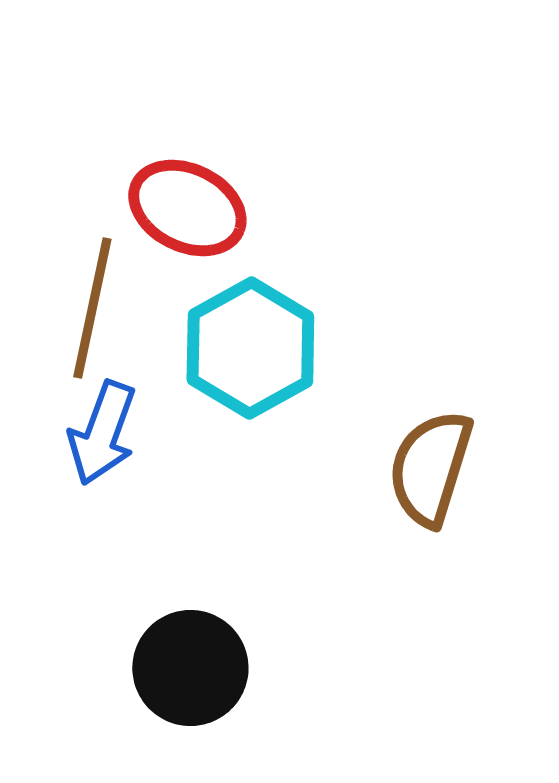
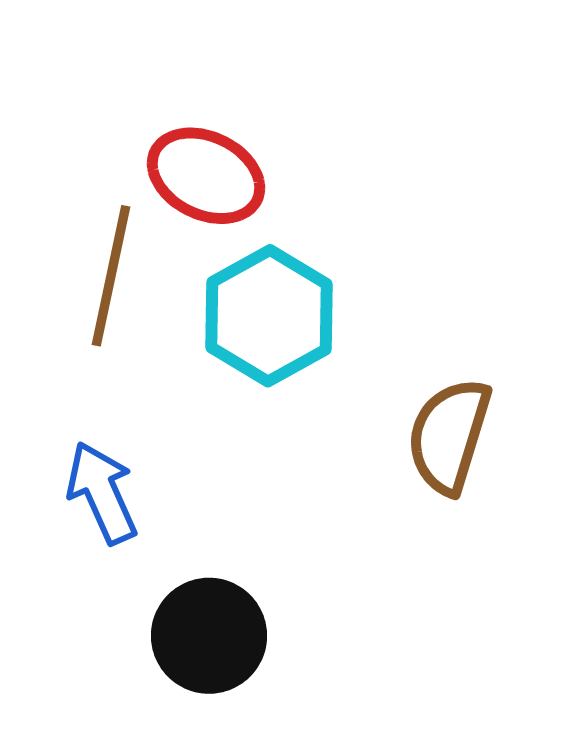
blue arrow: (102, 433) -> (102, 493), moved, turned 136

